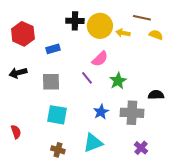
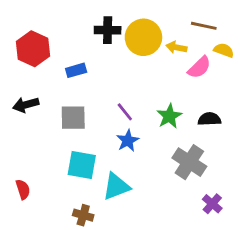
pink semicircle: (100, 59) -> (199, 67), moved
black semicircle: (156, 95) -> (209, 119), moved
blue star: (101, 112) -> (128, 141), moved
gray cross: (132, 113) -> (189, 162), turned 30
cyan triangle: (93, 143) -> (116, 186), moved
purple cross: (141, 148) -> (212, 204), moved

